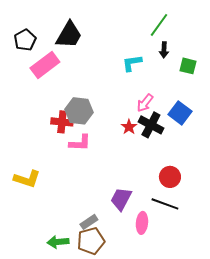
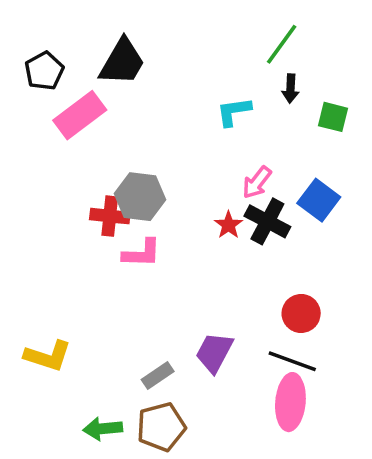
yellow L-shape: (27, 179) -> (48, 356), moved
gray rectangle: (89, 222) -> (158, 375), moved
pink ellipse: (142, 223) -> (290, 402), moved, size x1.4

